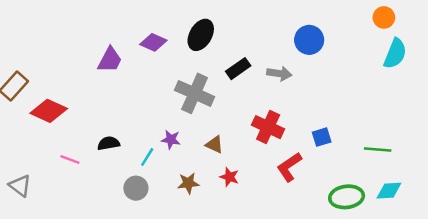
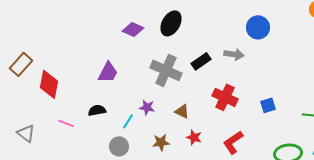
purple trapezoid: (110, 60) -> (108, 72), moved
black rectangle: (238, 69) -> (201, 61), moved
red diamond: (49, 111) -> (49, 84), turned 76
red L-shape: (289, 167) -> (233, 142), moved
gray triangle: (20, 186) -> (26, 133), moved

